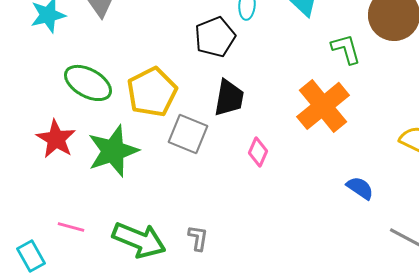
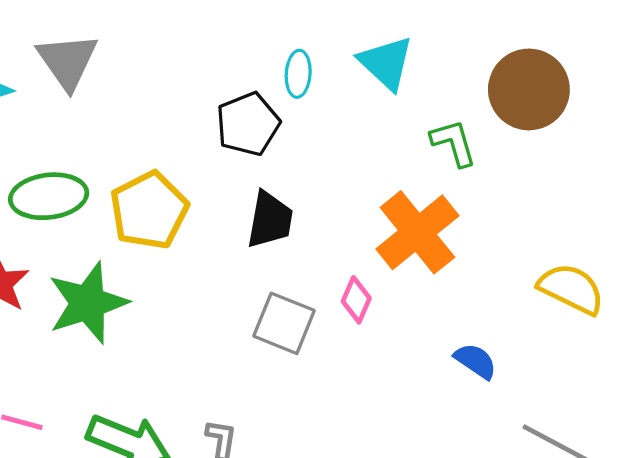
green ellipse: (88, 83) -> (49, 196), turned -36
gray square: (188, 134) -> (284, 323), moved
pink diamond: (258, 152) -> (356, 300), moved

